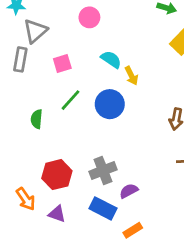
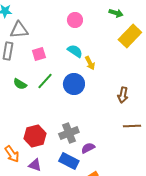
pink circle: (89, 17) -> (75, 20), moved
gray triangle: (35, 31) -> (19, 30), turned 36
green semicircle: (37, 119) -> (20, 84), moved, turned -64

